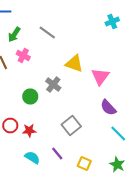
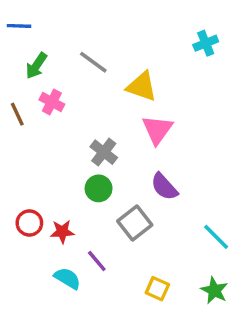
yellow triangle: (74, 64) -> (142, 86), moved
pink triangle: (100, 76) -> (157, 130), moved
green circle: (30, 96) -> (99, 188), moved
purple semicircle: (108, 108) -> (164, 187), moved
purple line: (57, 154) -> (97, 261), moved

